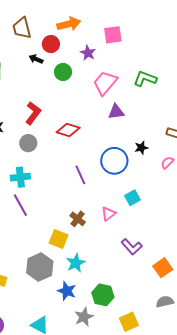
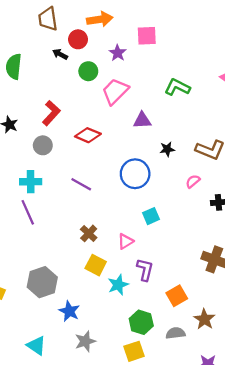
pink trapezoid: (105, 83) -> (115, 91), moved
black star: (141, 148) -> (167, 149), moved
purple line: (80, 175) -> (81, 184), moved, turned -42
pink triangle: (109, 214) -> (125, 241), moved
yellow square: (59, 239) -> (96, 265), moved
purple L-shape: (132, 247) -> (145, 270), turned -130
cyan star: (76, 263) -> (118, 285), moved
green hexagon: (103, 295) -> (141, 322), moved

